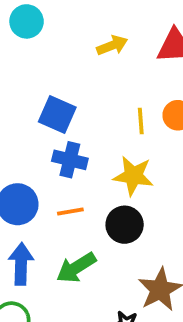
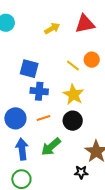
yellow line: (141, 121) -> (73, 66), turned -40
yellow star: (133, 176) -> (73, 95), turned 30

